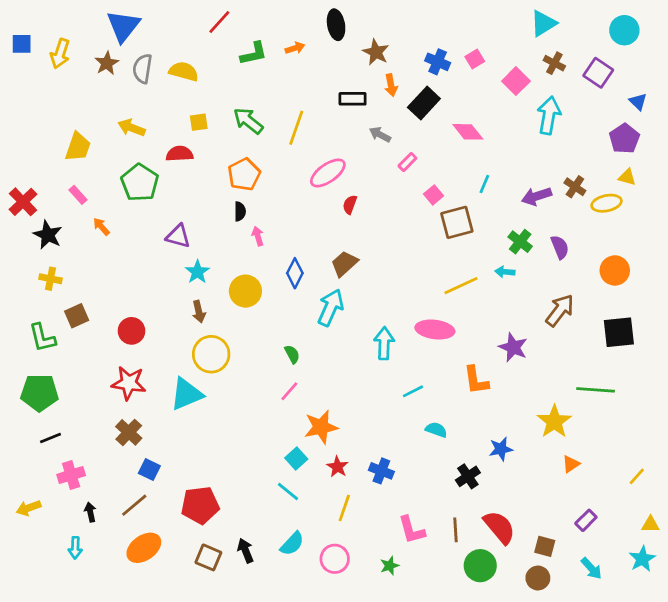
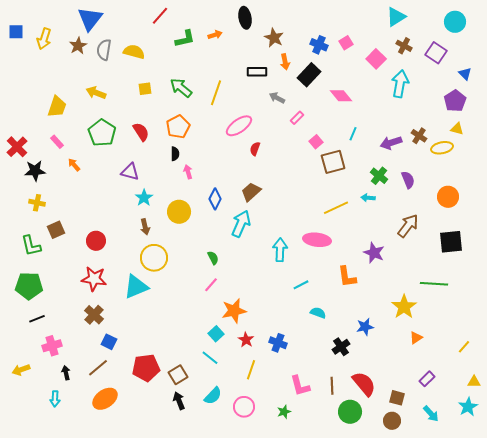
red semicircle: (180, 154) -> (141, 132), moved, turned 60
black star: (48, 235) -> (35, 171), turned -30
brown square: (208, 557) -> (178, 375), moved, turned 36

